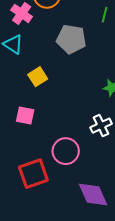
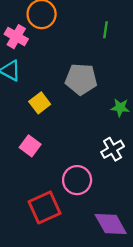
gray pentagon: (71, 39) -> (81, 79), moved
pink square: (25, 116) -> (30, 146), turned 30

